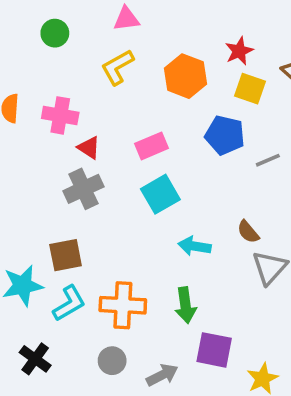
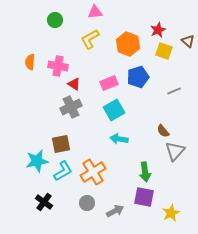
blue pentagon: (225, 135) -> (138, 77), moved, turned -30
cyan arrow: (194, 246) -> (119, 139), moved
orange cross: (123, 305) -> (93, 172), turned -35
green arrow: (185, 305) -> (145, 172), moved

